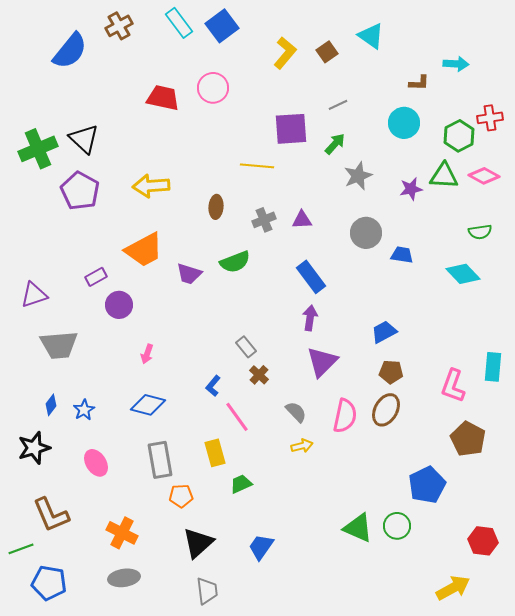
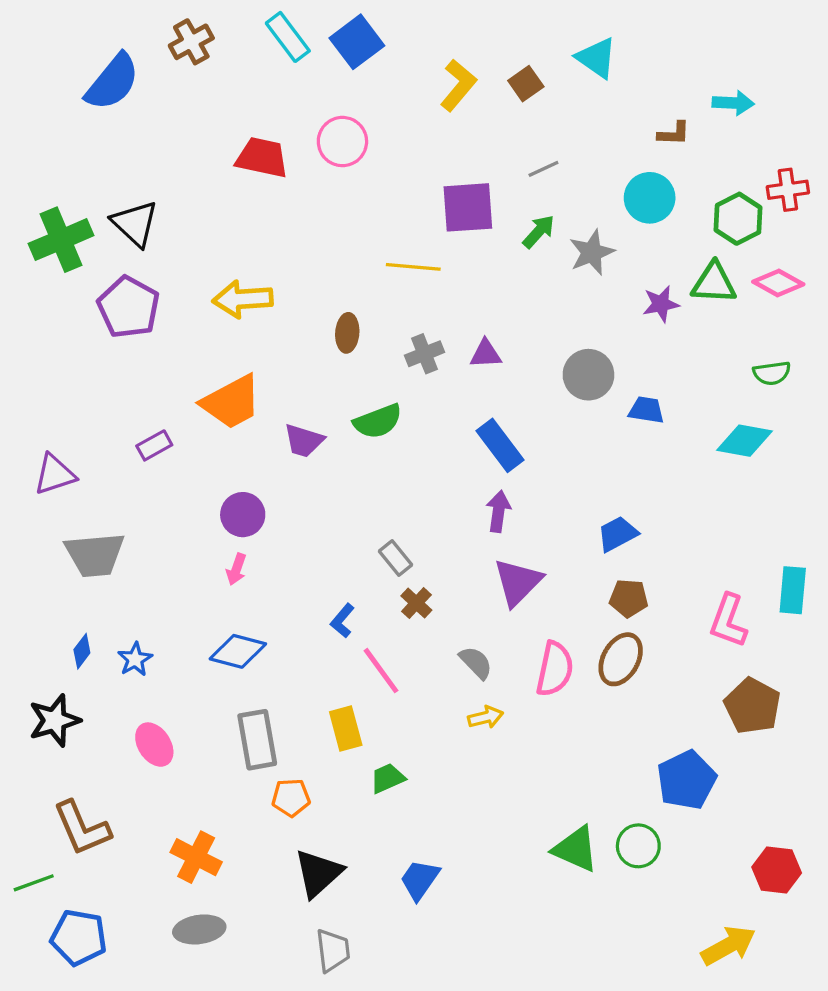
gray star: (358, 176) -> (592, 252), moved
cyan diamond: (463, 274) -> (744, 441), turned -36
purple circle: (119, 305) -> (243, 515), moved

